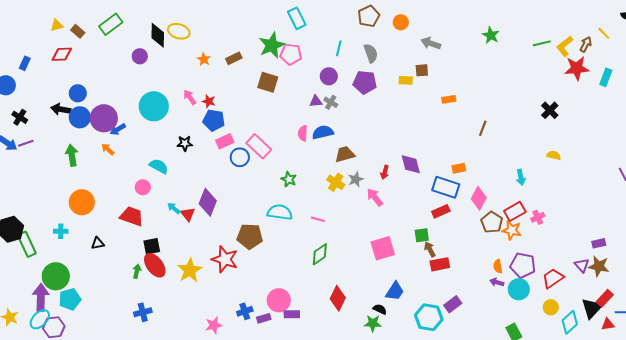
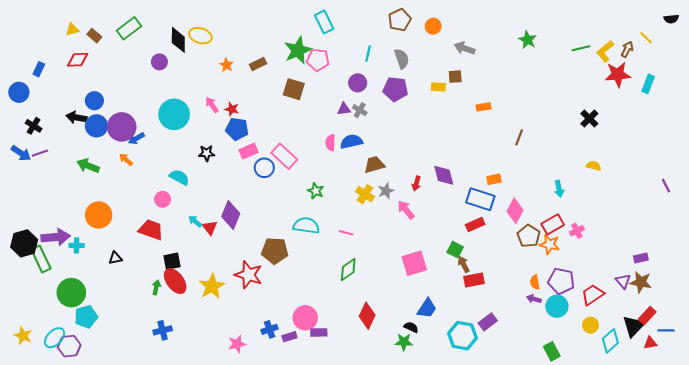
green arrow: (72, 155) -> (88, 166), turned -60
green square: (422, 235) -> (455, 250), turned 35
purple arrow: (41, 297) -> (56, 237), moved, turned 84

